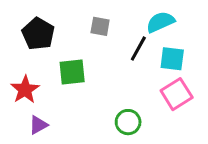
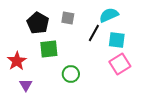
black pentagon: (38, 34) -> (38, 23), moved
green circle: (128, 122) -> (71, 74), moved
purple triangle: (38, 125) -> (26, 85), turned -32

